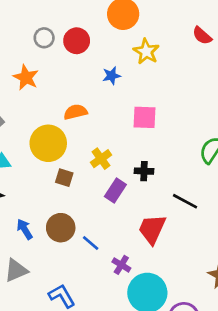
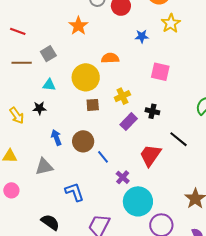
brown square: (64, 178) -> (93, 105), turned -32

